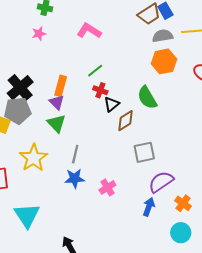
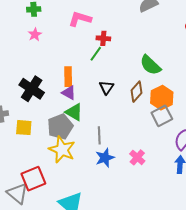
orange hexagon: (164, 61) -> (162, 98), moved
red cross: (100, 90) -> (103, 38), moved
black triangle: (111, 104) -> (106, 88), moved
gray pentagon: (18, 111) -> (60, 127), moved

